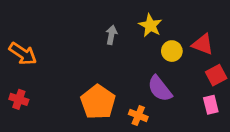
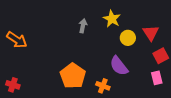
red triangle: (203, 44) -> (151, 33), turned 36
red cross: (19, 99) -> (13, 85), moved

